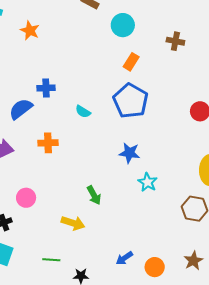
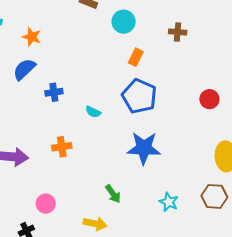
blue semicircle: (21, 109) -> (24, 69), moved
blue star: (129, 153) -> (144, 148), size x1.6
cyan star: (148, 182) -> (169, 202), moved

